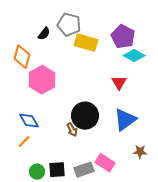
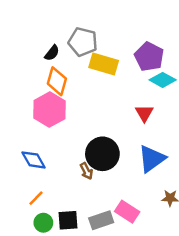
orange diamond: (22, 57) -> (57, 81), moved
orange line: (24, 142) -> (36, 198), moved

